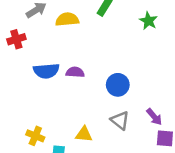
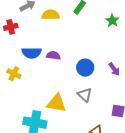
purple arrow: (154, 117) -> (114, 69), moved
yellow triangle: (84, 134) -> (57, 103), size x1.5
yellow cross: (35, 136) -> (14, 74), moved

